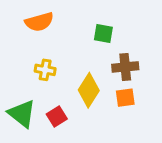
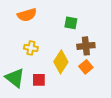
orange square: (125, 98) -> (86, 67), turned -32
red square: (57, 116) -> (39, 80), turned 32

